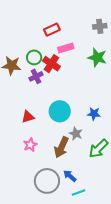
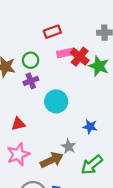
red cross: (51, 64) -> (80, 57), moved
cyan circle: (60, 111) -> (56, 101), moved
pink star: (30, 145) -> (18, 154), size x1.5
brown arrow: (61, 147) -> (52, 160), turned -145

